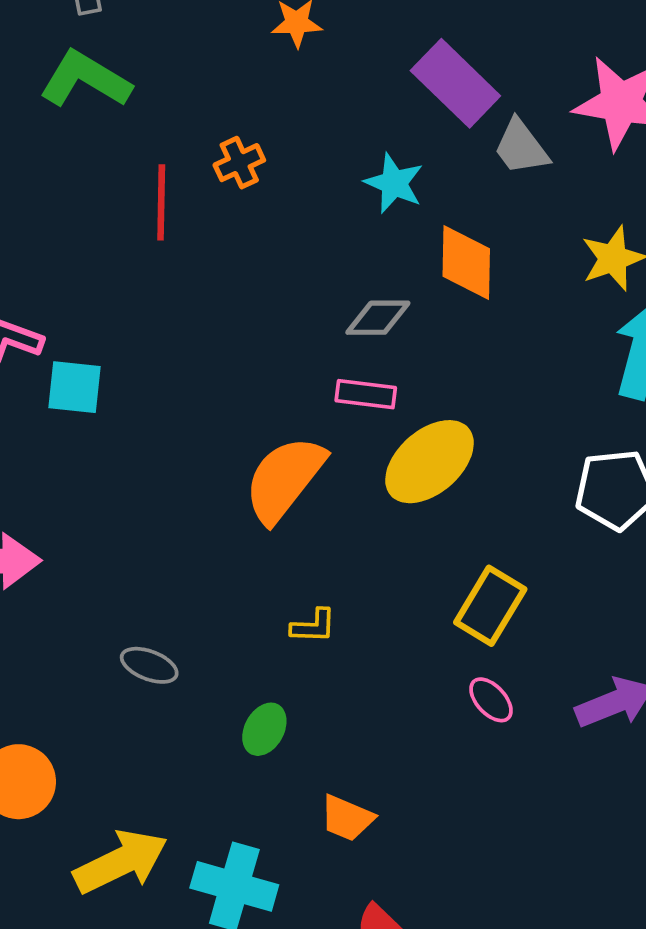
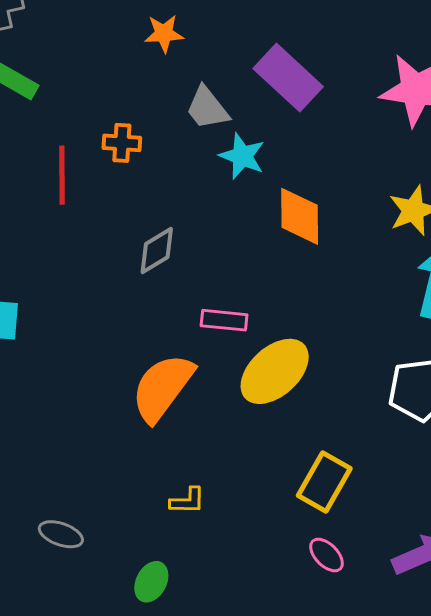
gray trapezoid: (521, 147) -> (207, 108), moved
orange cross: (239, 163) -> (122, 143), turned 30
gray diamond: (378, 318) -> (157, 251), moved, turned -30

